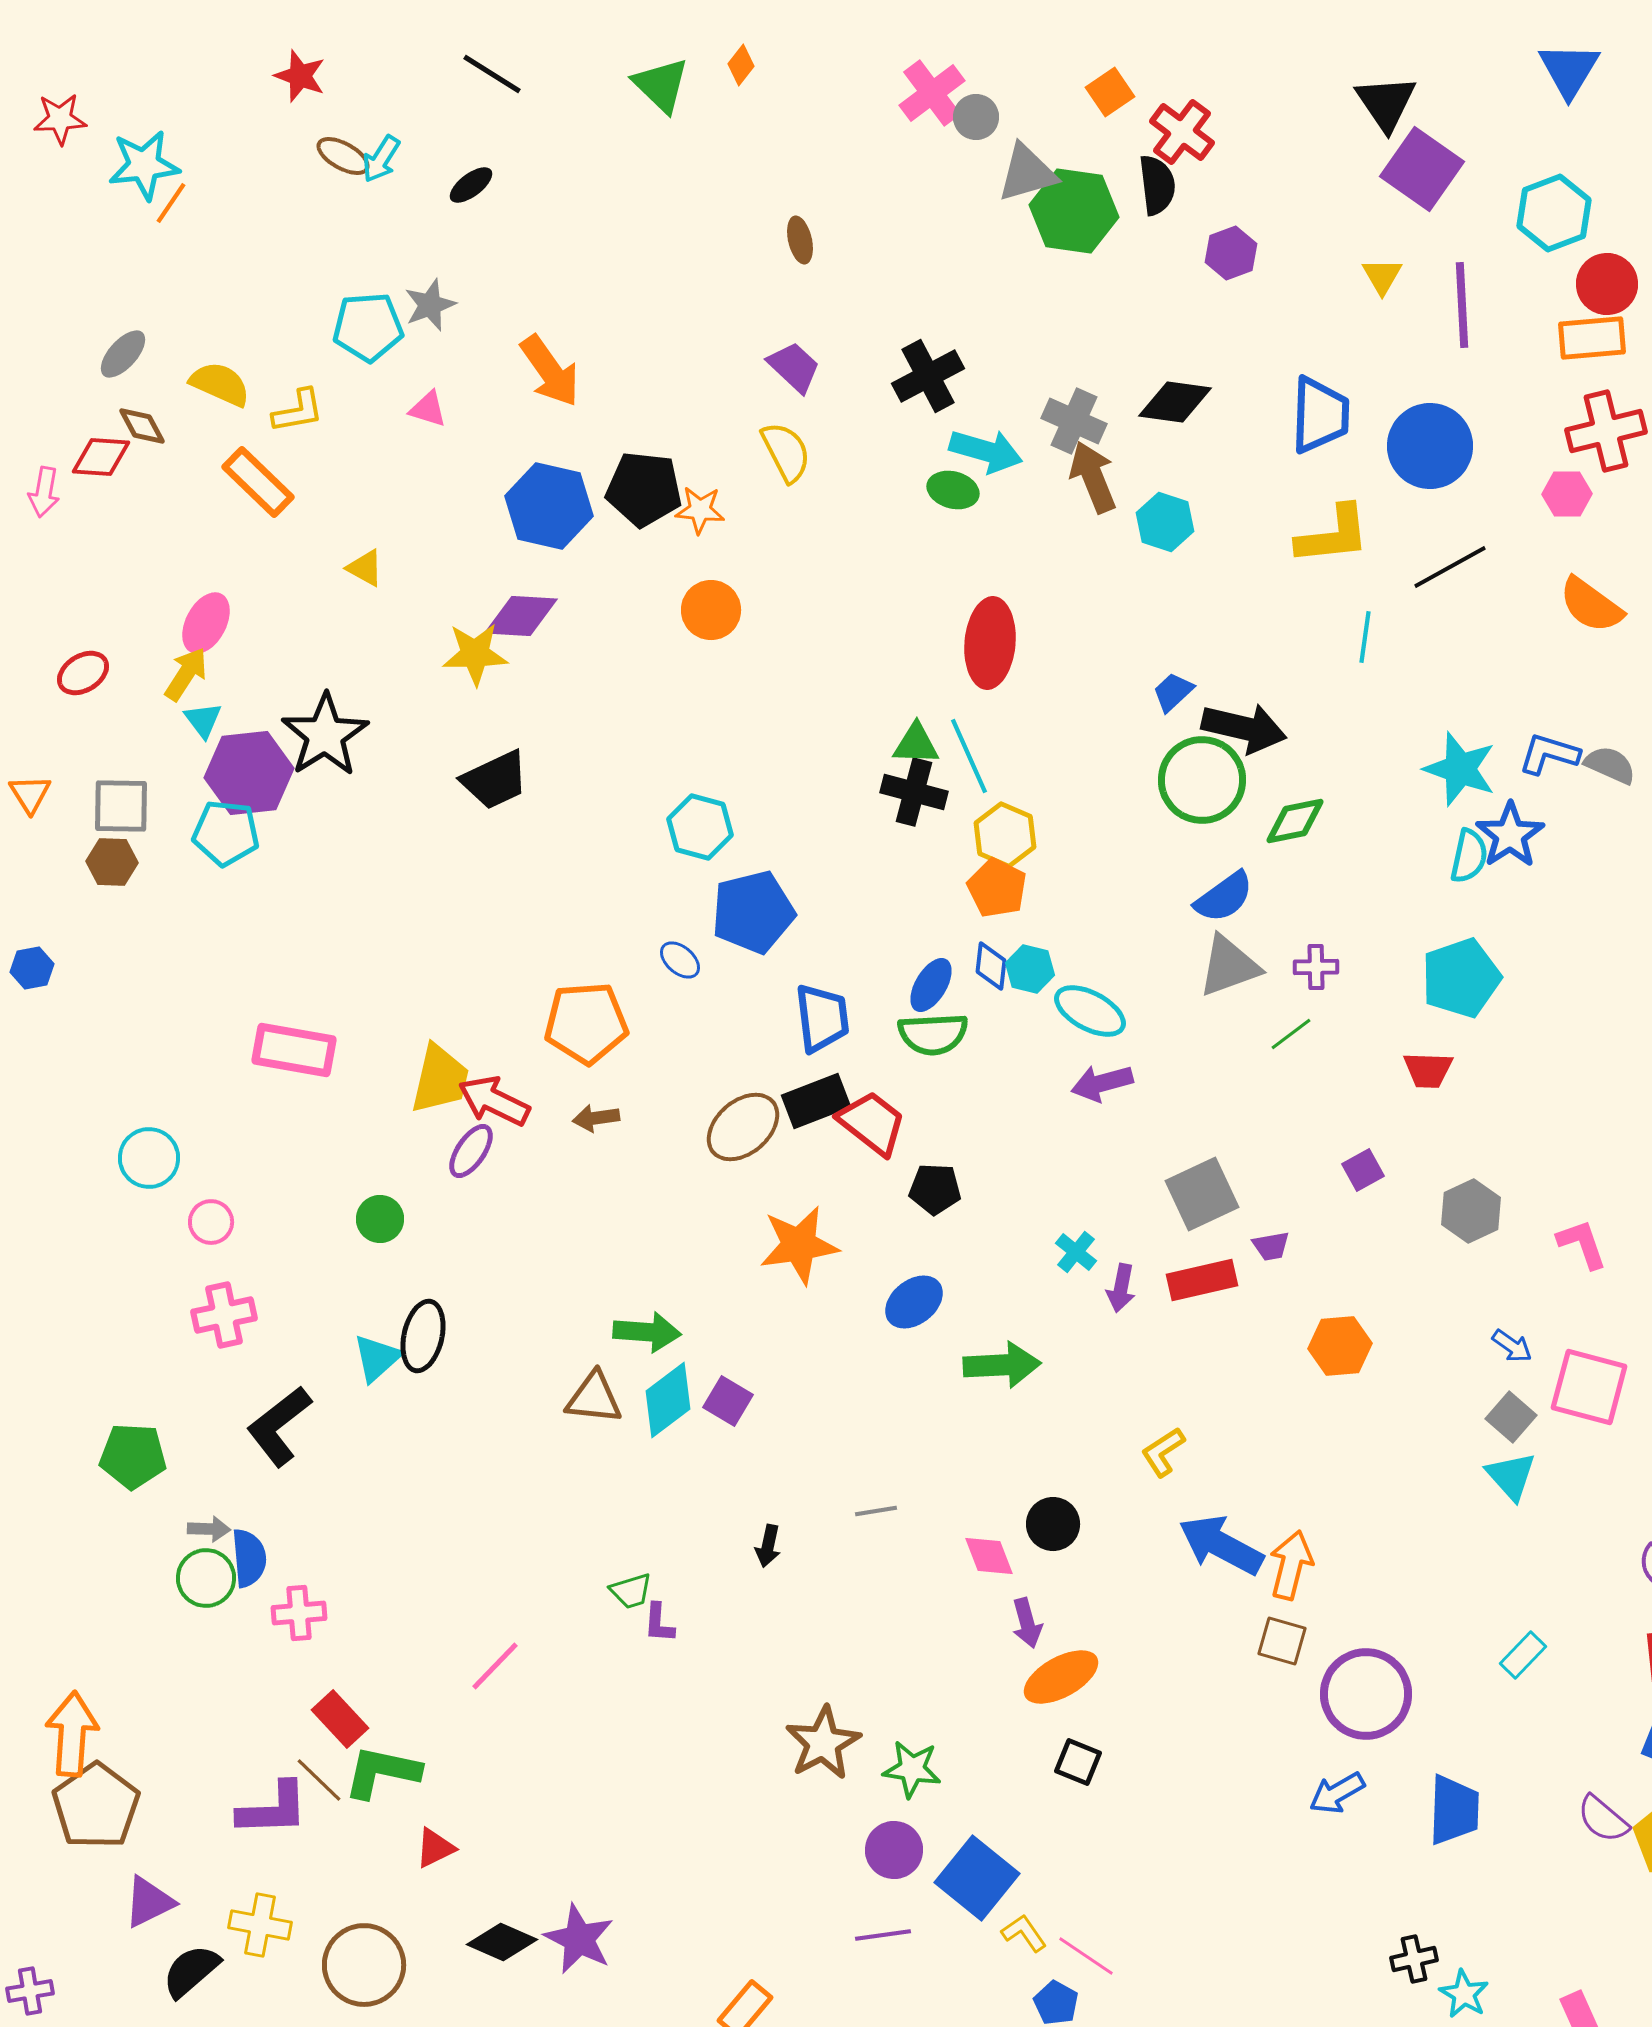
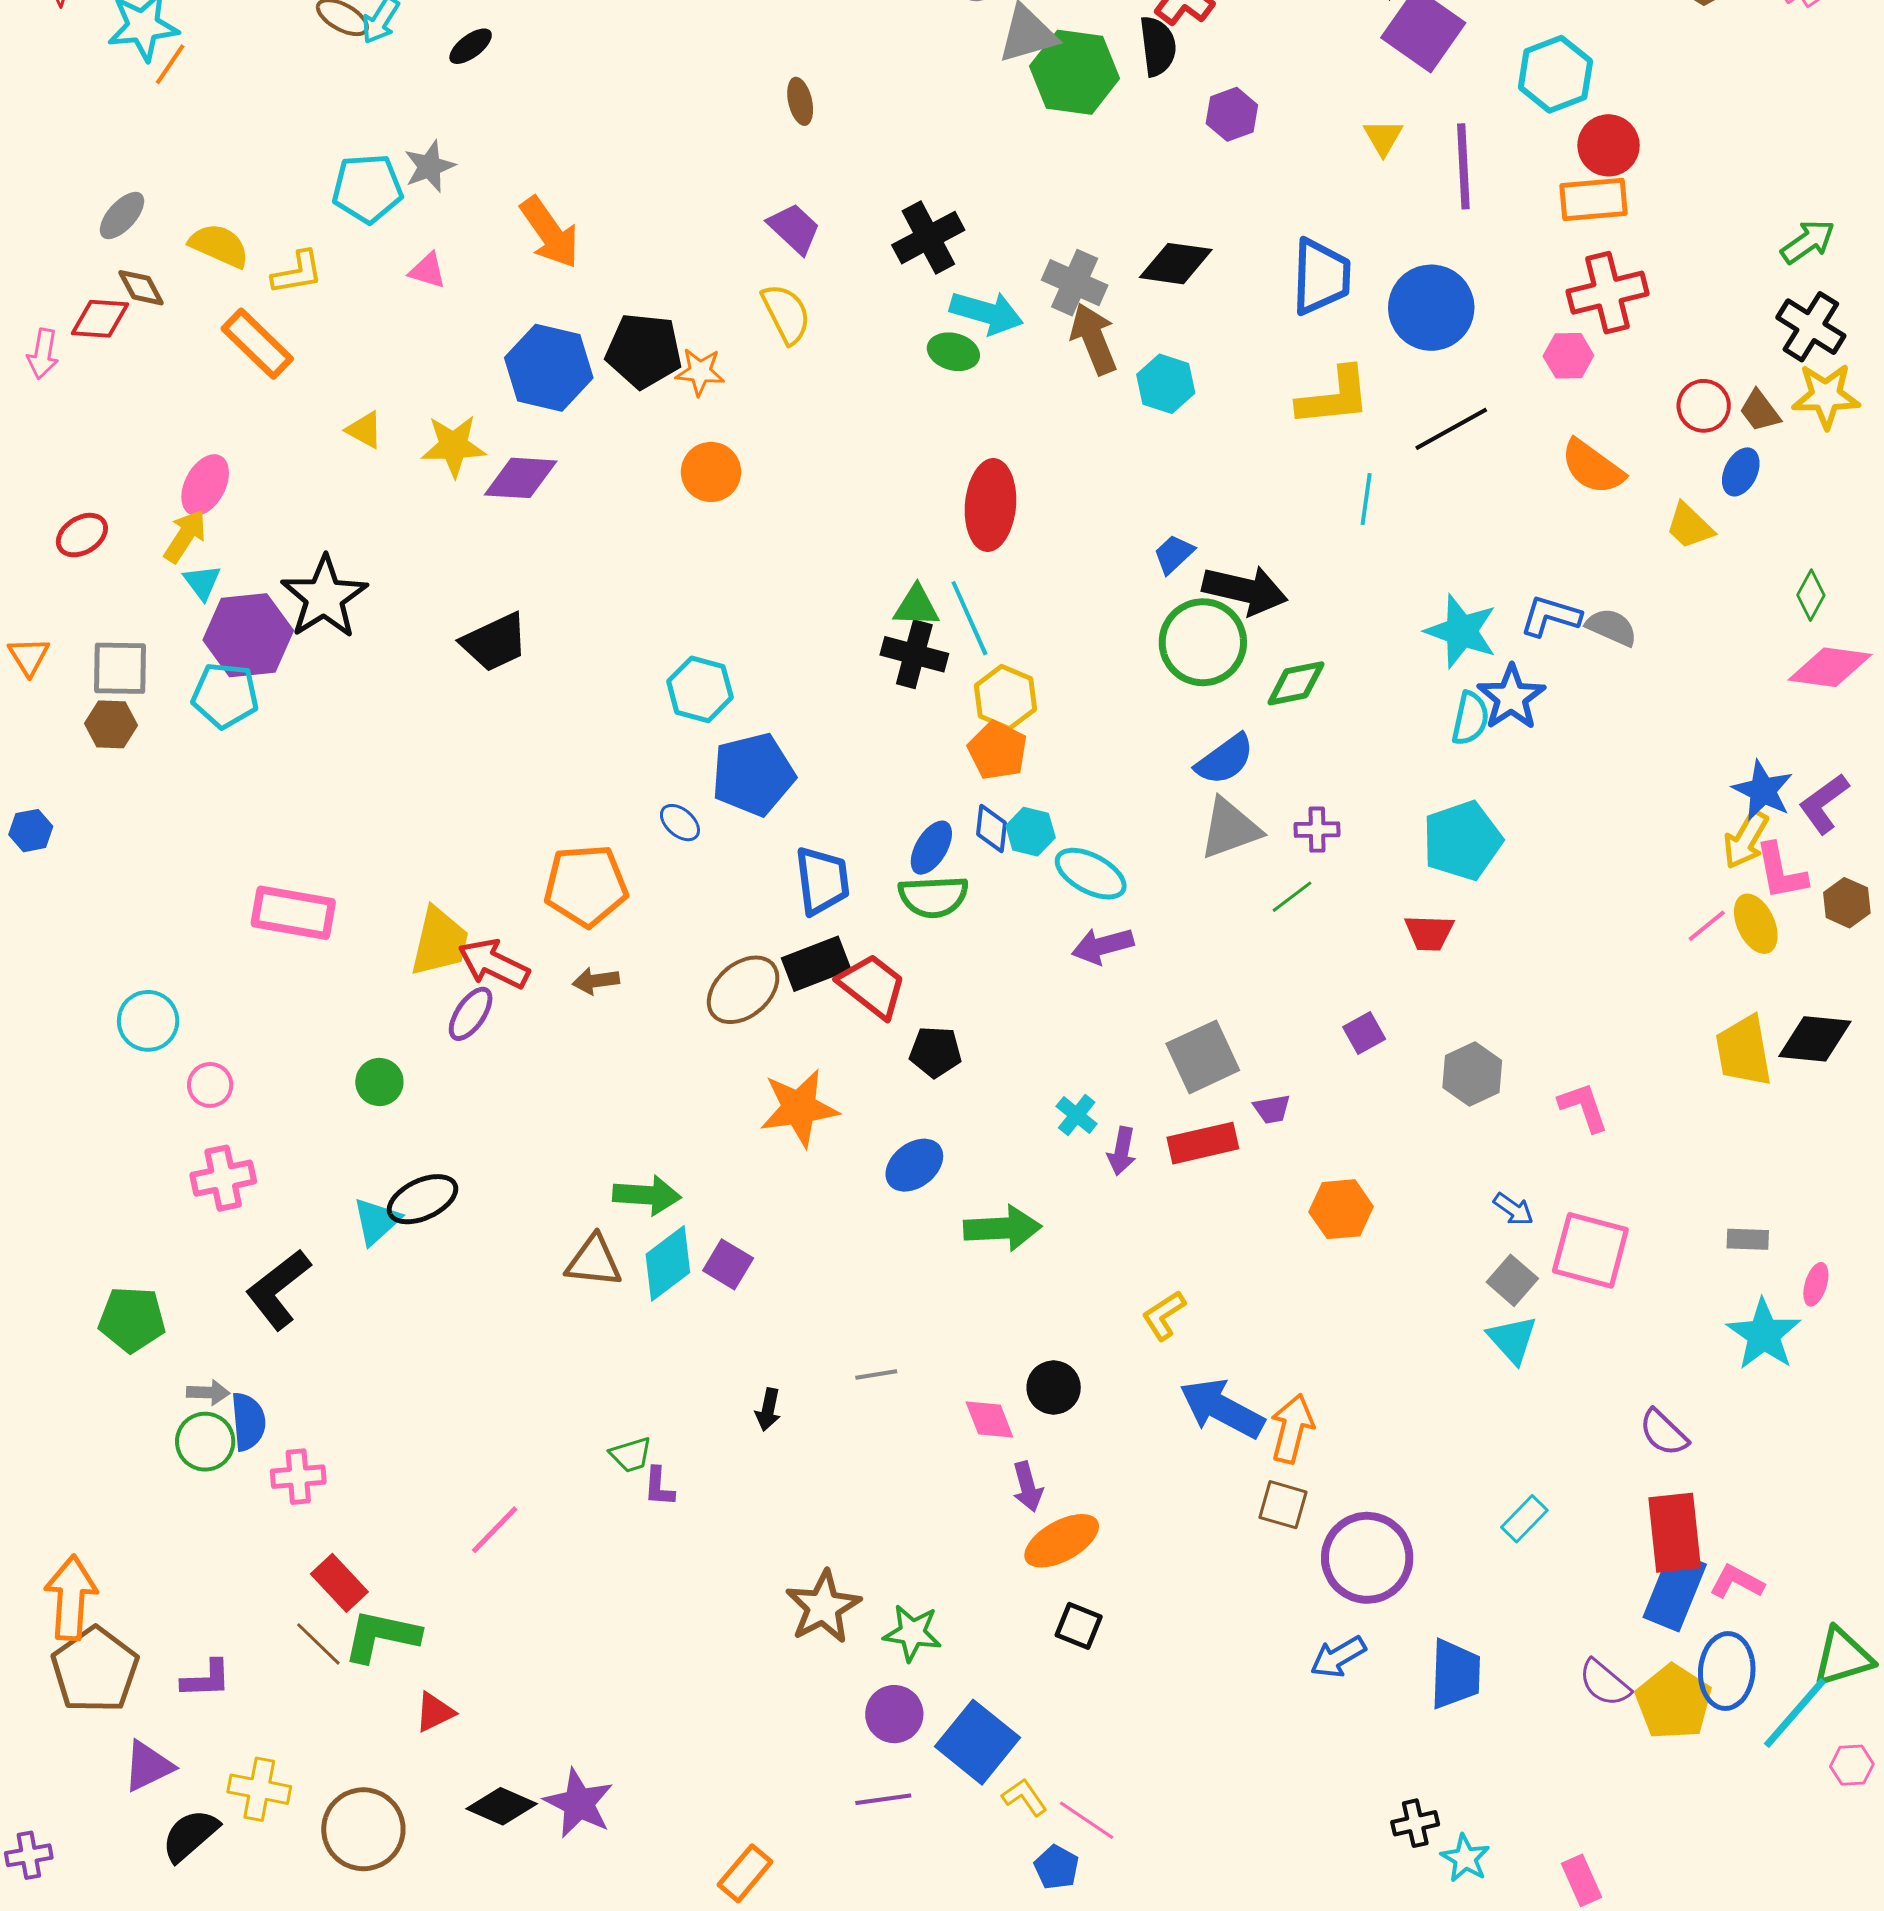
yellow star: (475, 654) -> (454, 446), moved
black ellipse: (423, 1336) -> (423, 1199), turned 52
purple L-shape: (273, 1809) -> (206, 1679), moved, size x0.7

